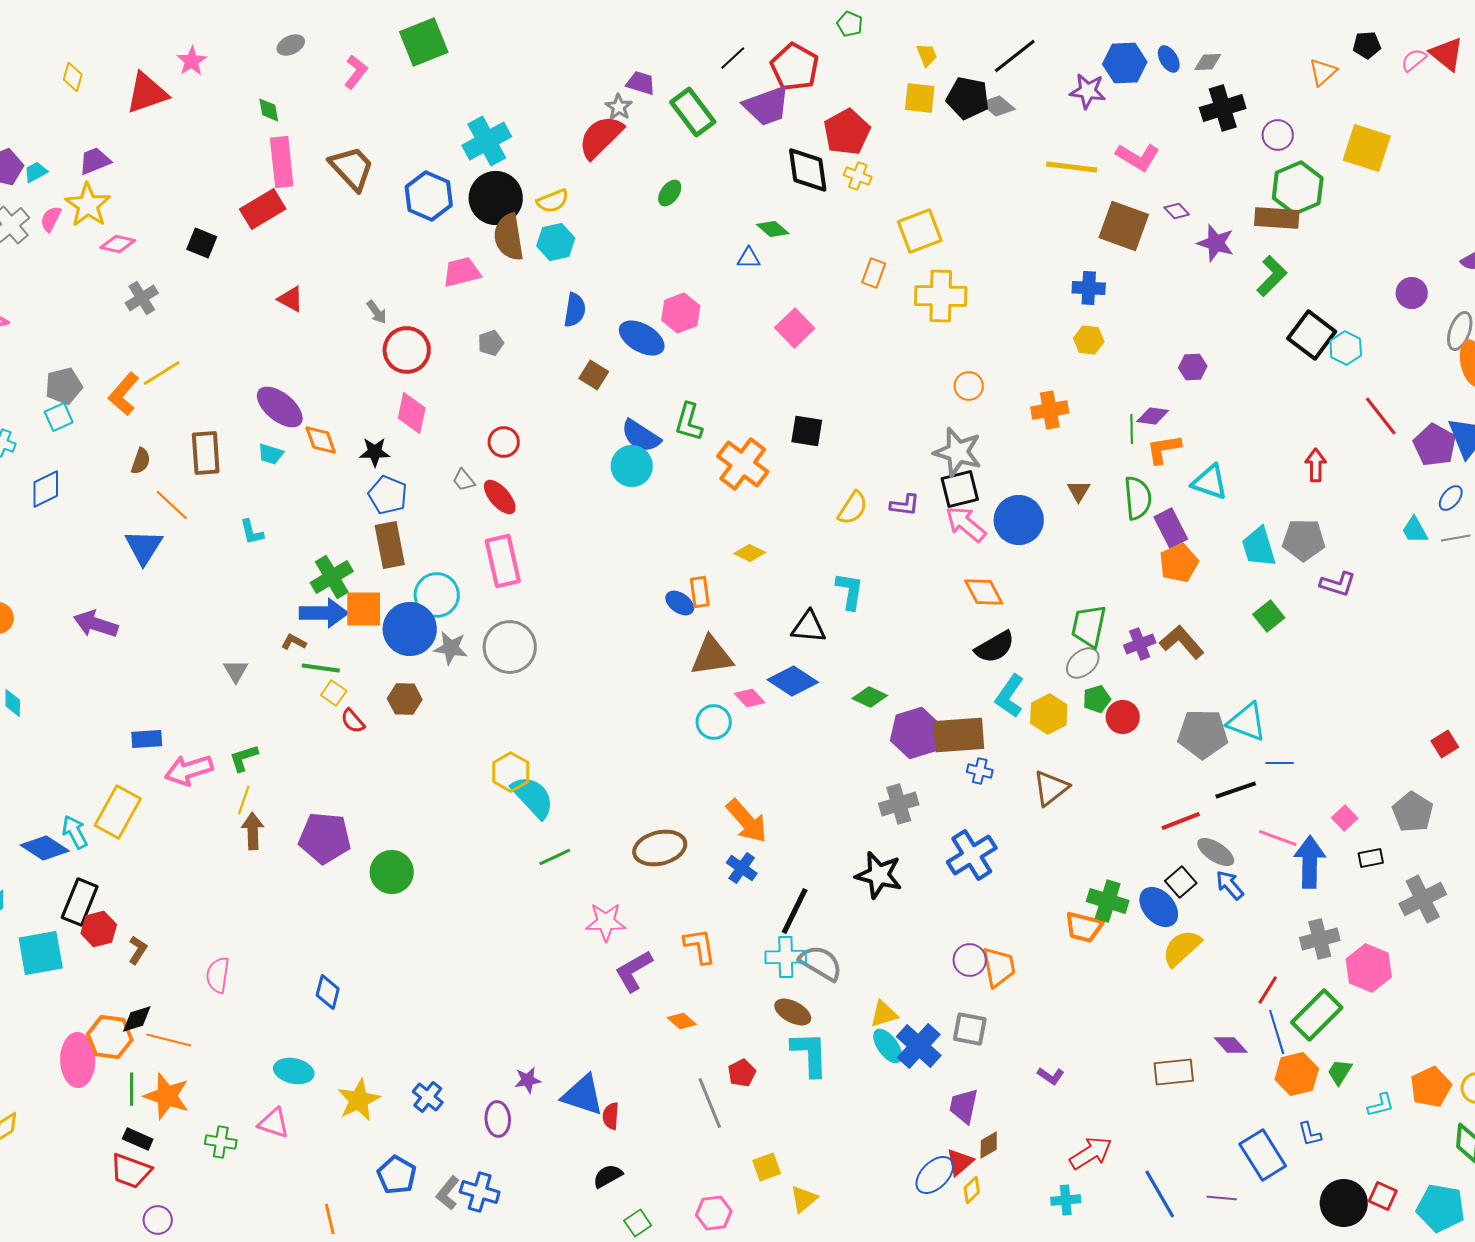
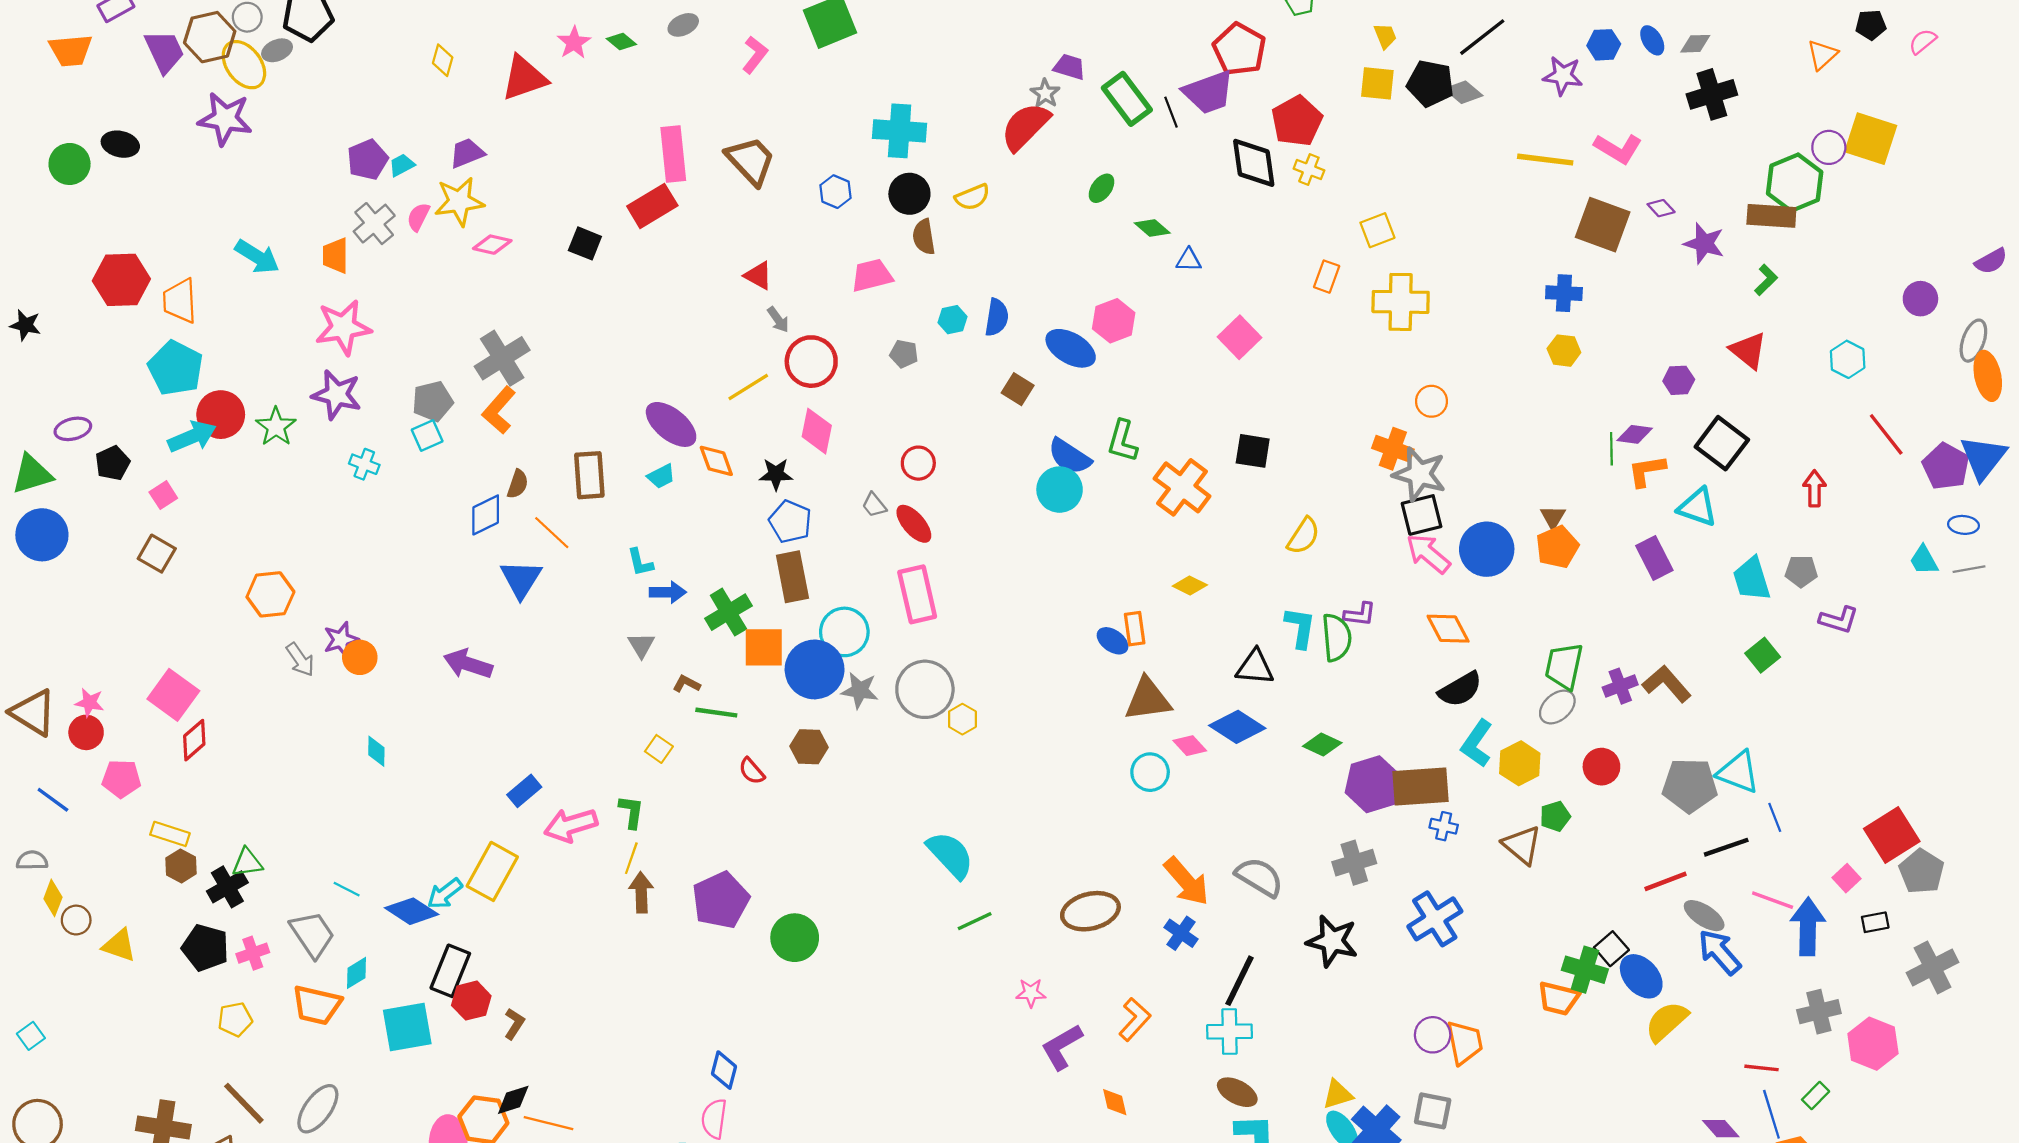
red triangle: (1447, 54) -> (1748, 351), moved
black line: (733, 58) -> (1171, 112), moved, turned -68
blue hexagon: (1125, 63) -> (1604, 45), size x0.7
green diamond: (269, 110) -> (621, 41), moved, turned -40
purple circle: (1278, 135) -> (1829, 147), moved
cyan cross: (487, 141) -> (900, 131), turned 33
blue hexagon: (429, 196) -> (836, 192), size x0.6
black circle: (496, 198) -> (909, 194), size x0.7
yellow star: (88, 205) -> (459, 202), turned 30
green diamond: (773, 229) -> (1152, 228), moved
yellow square: (920, 231) -> (1377, 230), size x0.7
brown semicircle: (509, 237) -> (924, 237), size x0.7
cyan hexagon: (556, 242) -> (952, 320), moved, size x0.7
green L-shape: (1272, 276) -> (1766, 280), size x0.7
gray cross: (142, 298) -> (502, 358), moved, size x1.5
red triangle: (291, 299) -> (758, 275), moved
black square: (1312, 335) -> (1722, 443), moved
gray pentagon: (491, 343) -> (904, 354), turned 30
yellow line: (162, 373) -> (748, 387), moved
orange cross: (1050, 410) -> (1393, 449), moved, turned 30
cyan trapezoid: (271, 454) -> (661, 476), turned -44
blue diamond: (46, 489) -> (486, 515), moved
green semicircle: (1138, 498) -> (1337, 637), moved
blue ellipse: (1451, 498) -> (1963, 525), turned 56
purple L-shape: (905, 505) -> (1360, 614), moved
gray pentagon: (1304, 540) -> (1801, 571), size x0.7
orange pentagon: (1179, 563) -> (1557, 547), moved
blue arrow: (324, 613) -> (668, 592), moved, size x0.7
gray triangle: (236, 671) -> (641, 645), moved
yellow square: (334, 693) -> (659, 749), moved
green pentagon: (1097, 699) -> (1555, 816), moved
blue rectangle: (147, 739) -> (524, 791), turned -36
red square: (1445, 744) -> (1892, 835), moved, size x1.8
green L-shape: (244, 758) -> (631, 812), turned 116
blue line: (1280, 763) -> (1775, 817), turned 68
yellow hexagon: (511, 772) -> (962, 719), moved, size x0.7
brown triangle: (1051, 788) -> (1522, 845), turned -42
cyan arrow: (75, 832) -> (445, 894), turned -100
purple pentagon: (325, 838) -> (721, 900), turned -30
black square: (1181, 882) -> (1611, 949), moved
blue arrow: (1230, 885) -> (1720, 952), size x1.4
pink star: (606, 922) -> (1031, 993), size x0.7
orange L-shape: (700, 946) -> (1135, 1019), turned 51
gray semicircle: (821, 963) -> (1259, 877), moved
pink semicircle: (218, 975) -> (714, 1119), moved
red line: (1268, 990) -> (1762, 1068), turned 64
green rectangle: (1317, 1015) -> (1816, 1096), size x0.5
orange diamond: (682, 1021) -> (1115, 1102), turned 36

